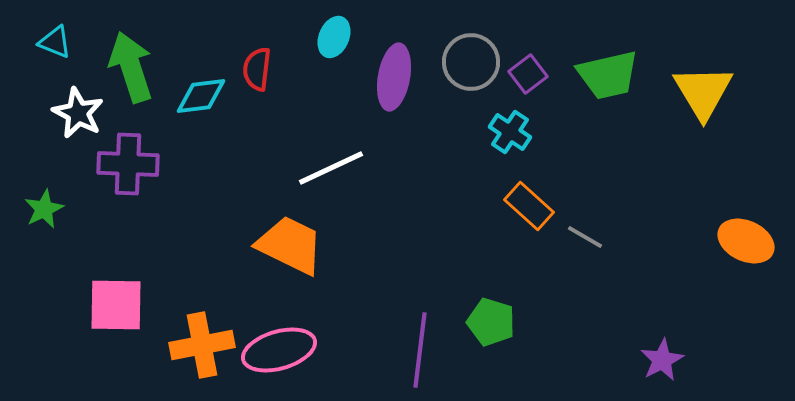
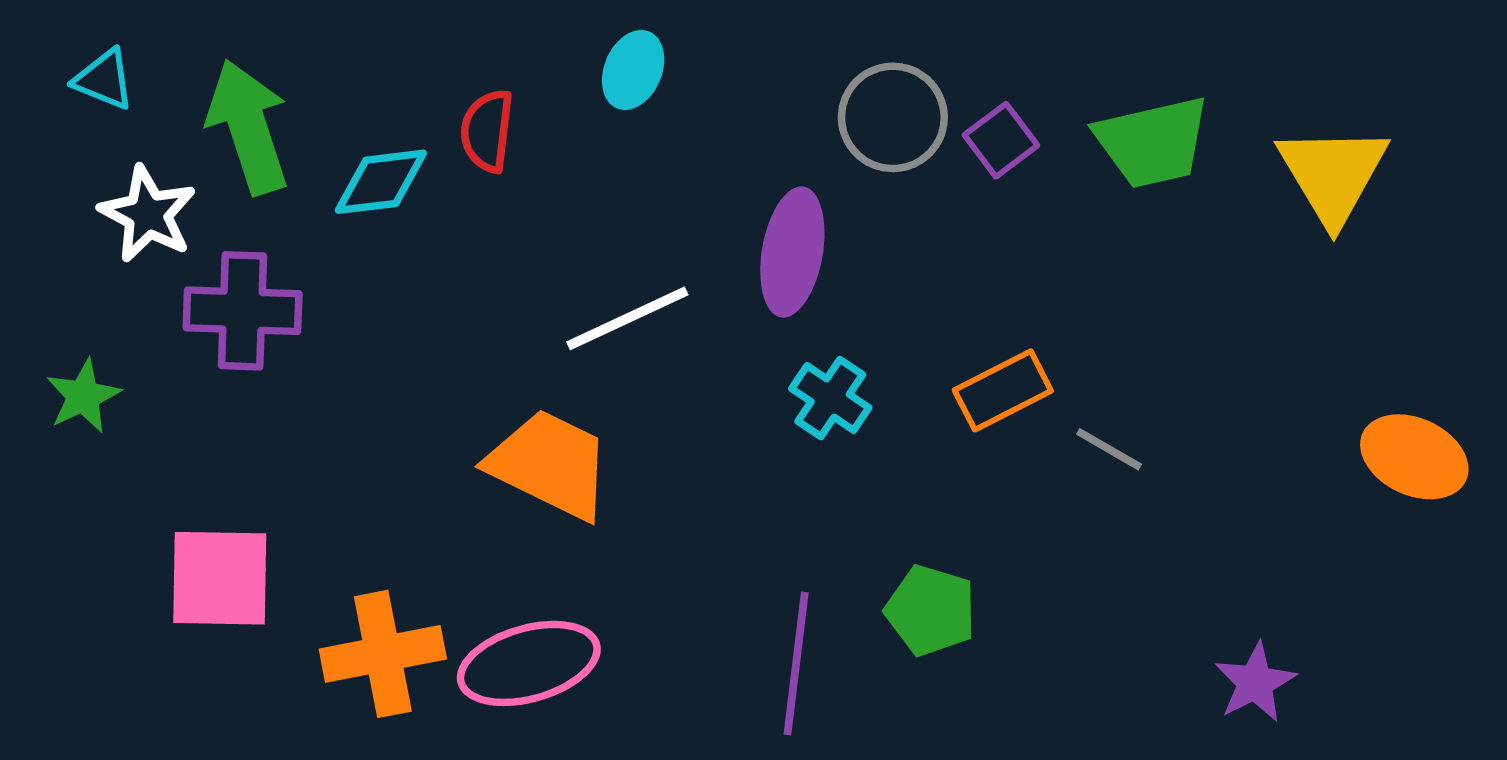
purple ellipse: (394, 77) -> (792, 252), moved
cyan cross: (510, 132) -> (830, 398), moved
orange rectangle: (529, 206) -> (1003, 390), turned -69

